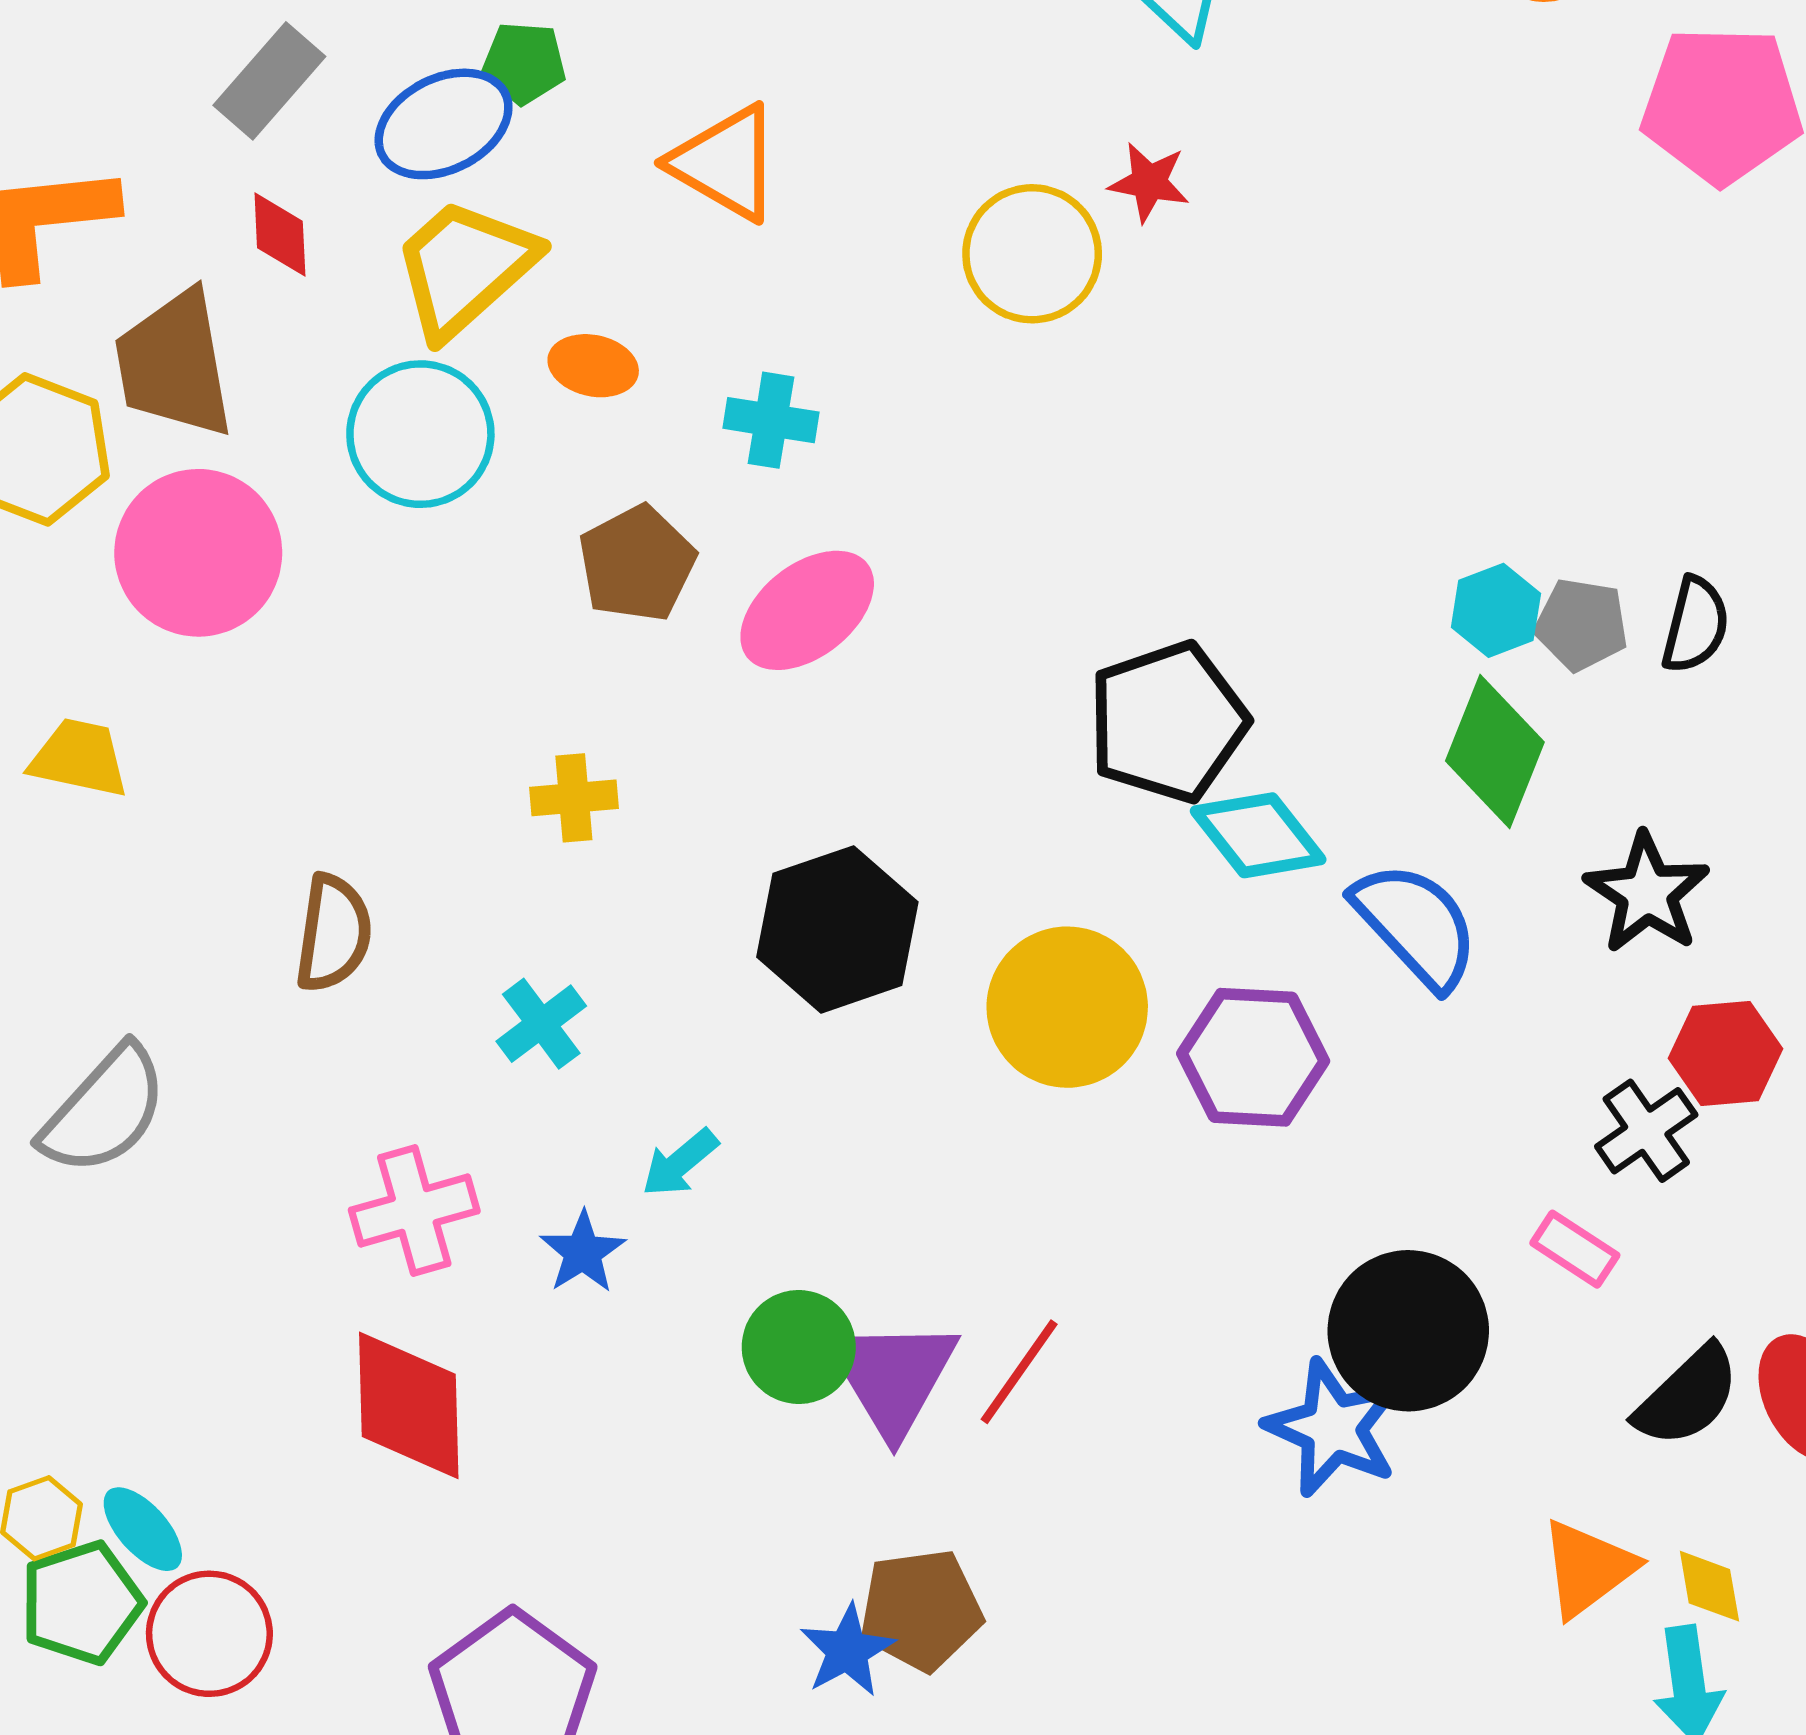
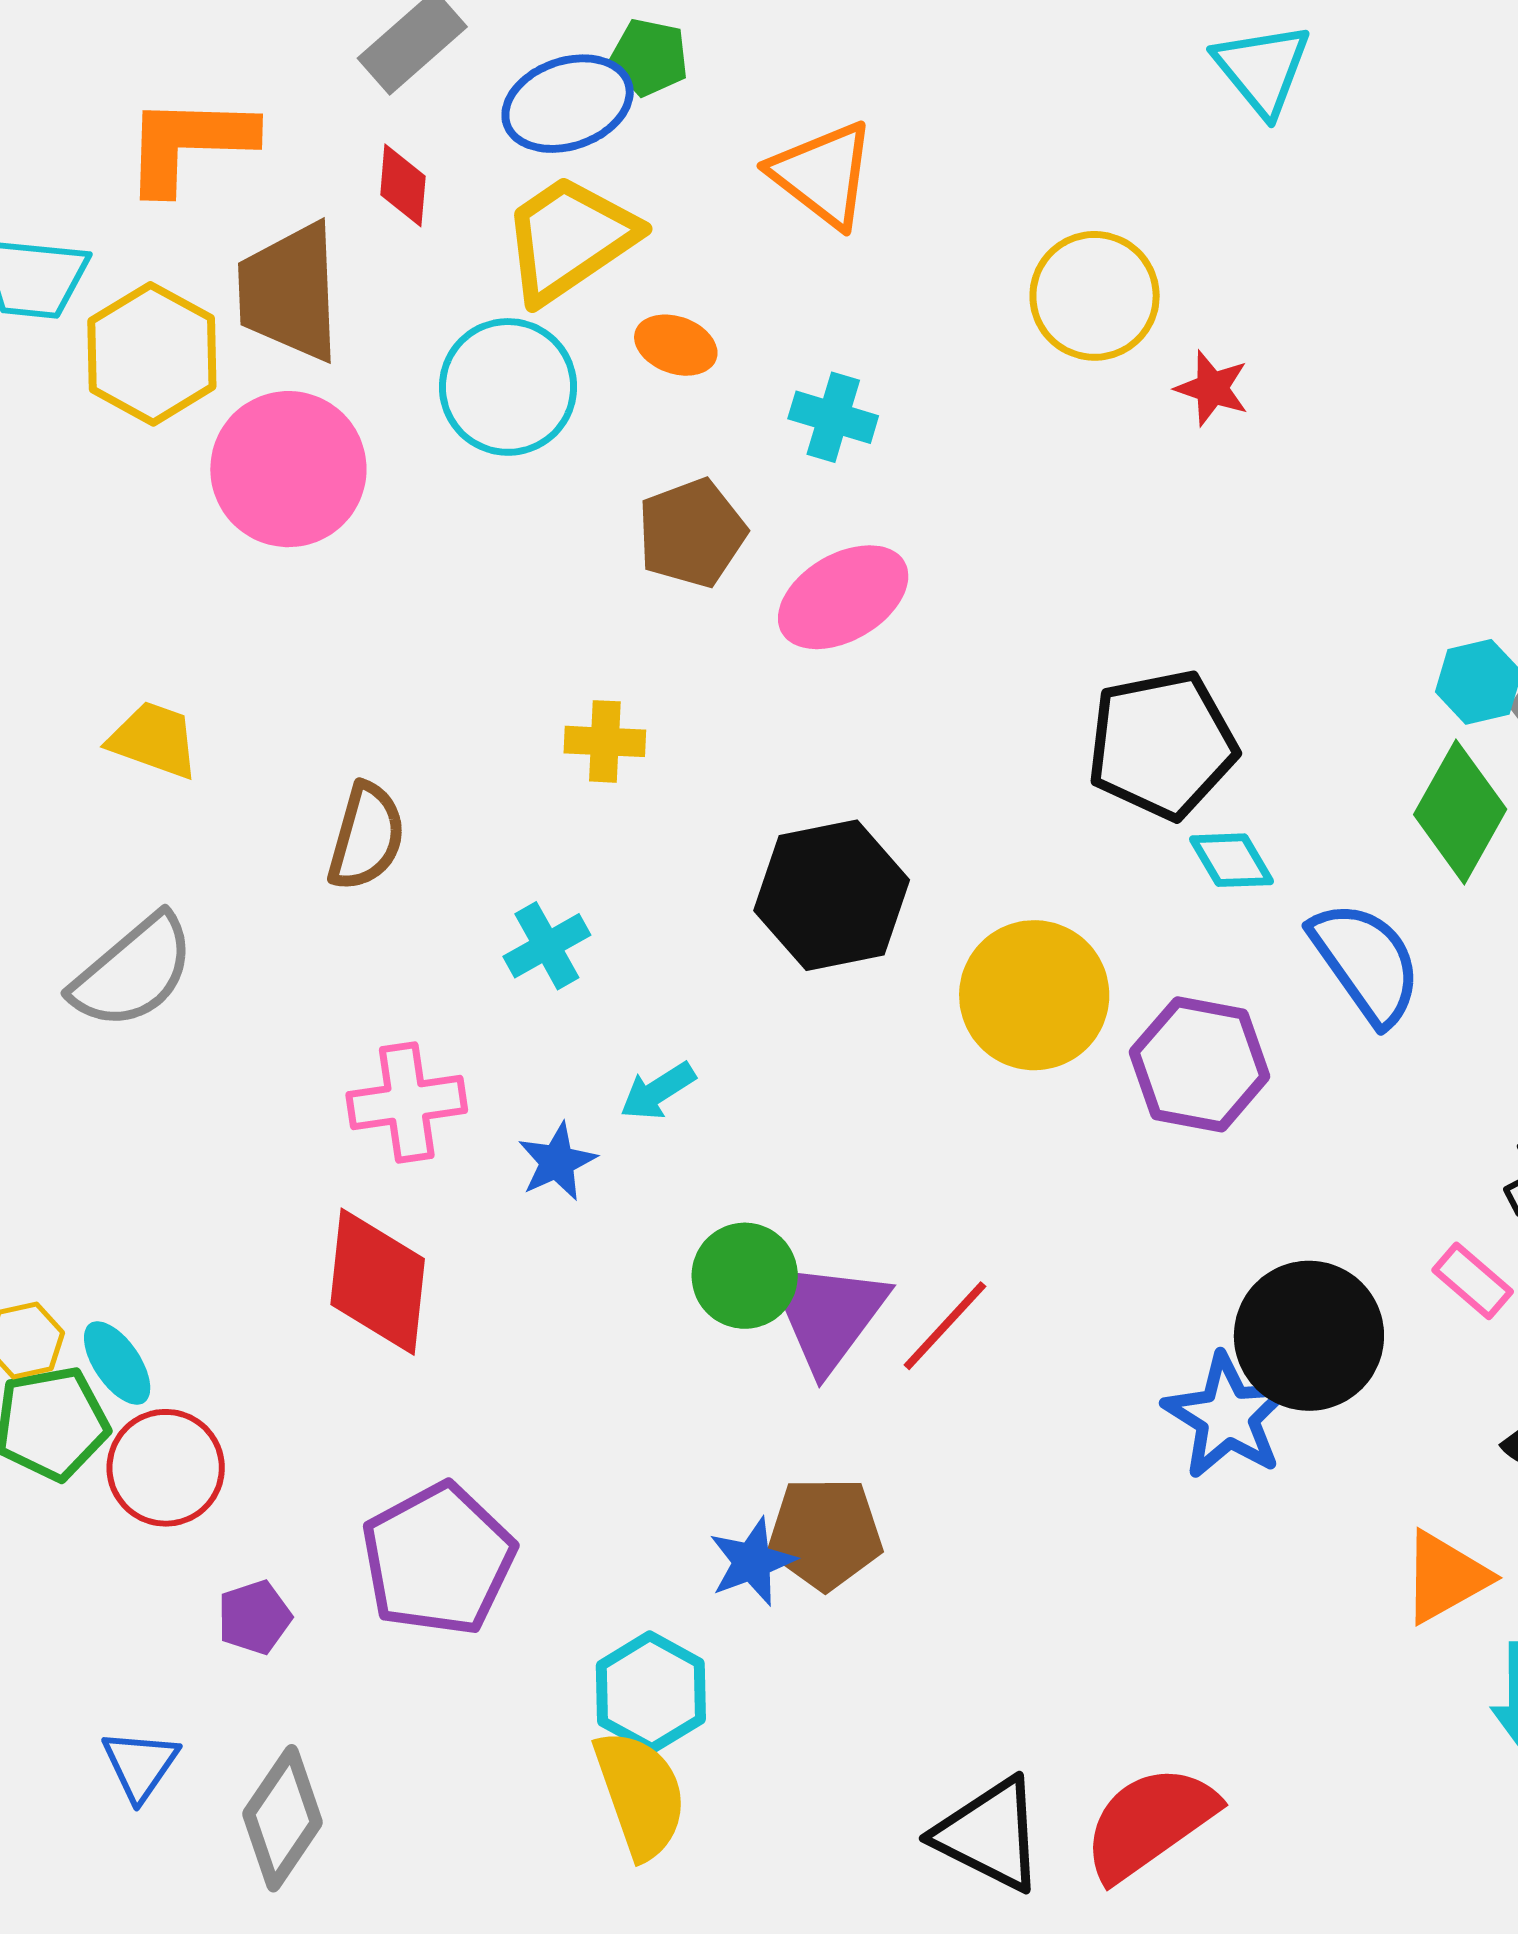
red star: (1149, 182) -> (1212, 388), moved
yellow trapezoid: (79, 758) -> (154, 740), moved
cyan diamond: (1258, 835) -> (1231, 860), size x0.7

